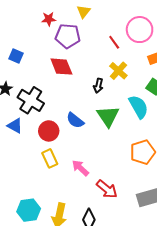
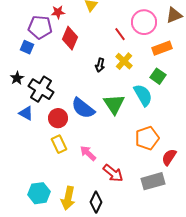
purple pentagon: (68, 36) -> (40, 27), moved
red diamond: (61, 67) -> (70, 38), moved, turned 45
black arrow: (98, 86) -> (100, 65), moved
blue semicircle: (75, 120) -> (83, 108), size x1.4

